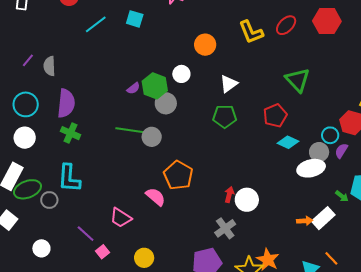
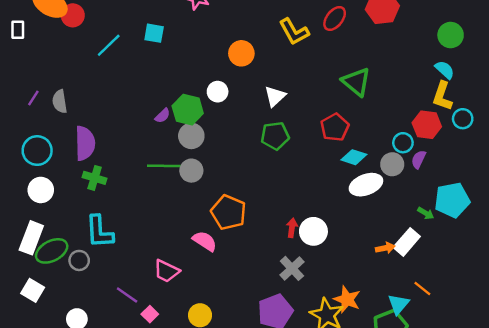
gray circle: (166, 103) -> (191, 136), moved
white ellipse: (311, 168) -> (366, 185), moved

